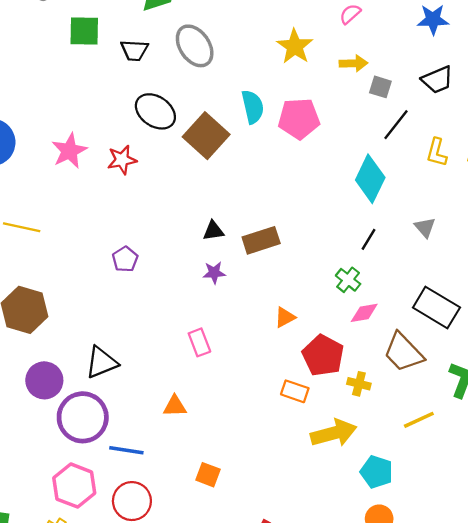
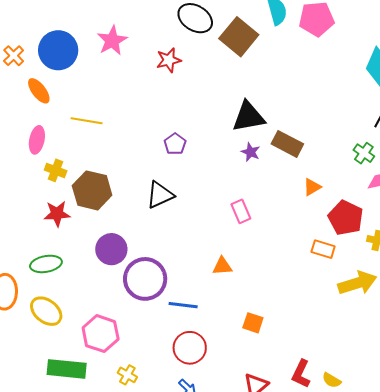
pink star: (69, 151) -> (112, 41), moved
black triangle: (213, 231) -> (248, 117), size x1.8
brown rectangle: (261, 240) -> (287, 144), moved, turned 48
purple star: (214, 273) -> (251, 152), turned 30
black triangle: (101, 362) -> (160, 195), moved
pink hexagon: (74, 486) -> (101, 334), moved

